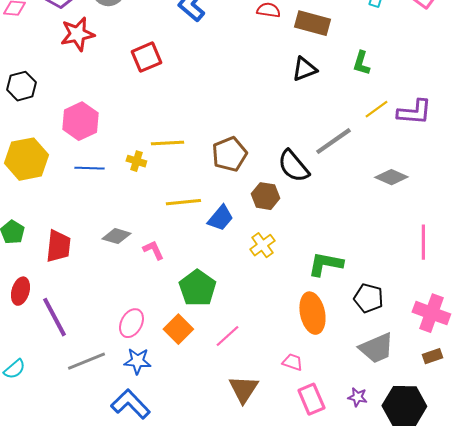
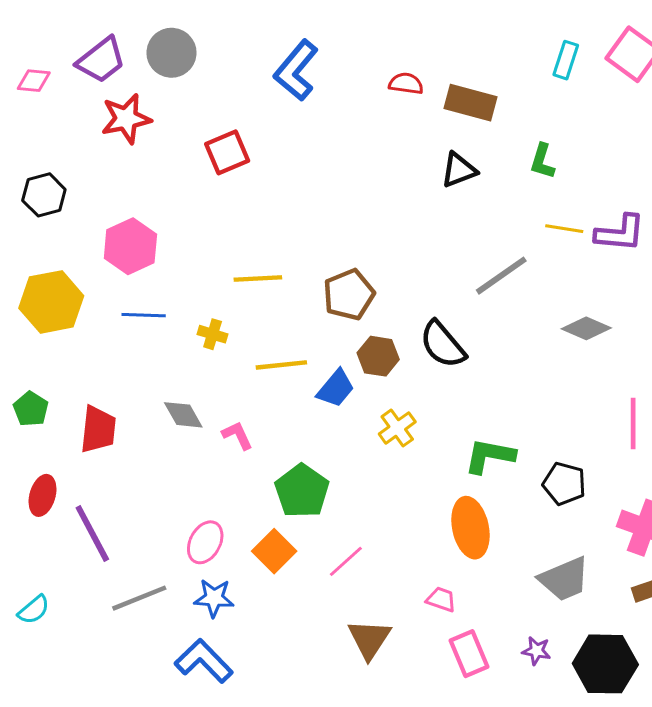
yellow line: (376, 109) -> (564, 229), turned 45
yellow cross: (136, 161) -> (213, 334), moved
black semicircle: (293, 166) -> (443, 344), moved
brown hexagon: (265, 196) -> (378, 356), moved
gray diamond: (116, 236) -> (183, 415), turned 44
black pentagon: (368, 298) -> (564, 484), moved

